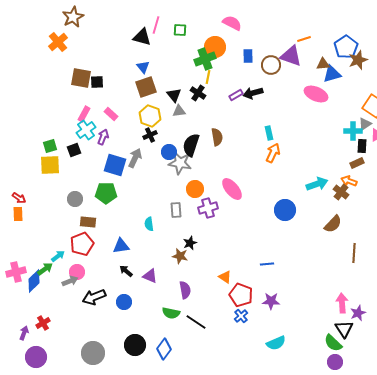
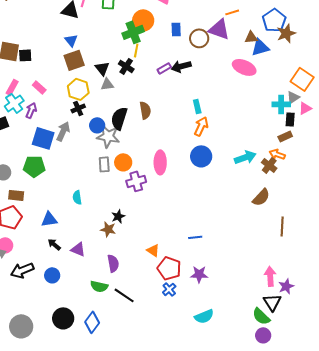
pink ellipse: (232, 189) -> (160, 162), turned 40
gray rectangle: (176, 210) -> (104, 164), moved
blue circle: (285, 210) -> (201, 156), moved

